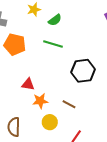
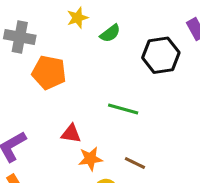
green line: (53, 44) -> (123, 109), moved
black hexagon: (83, 71) -> (161, 55), moved

